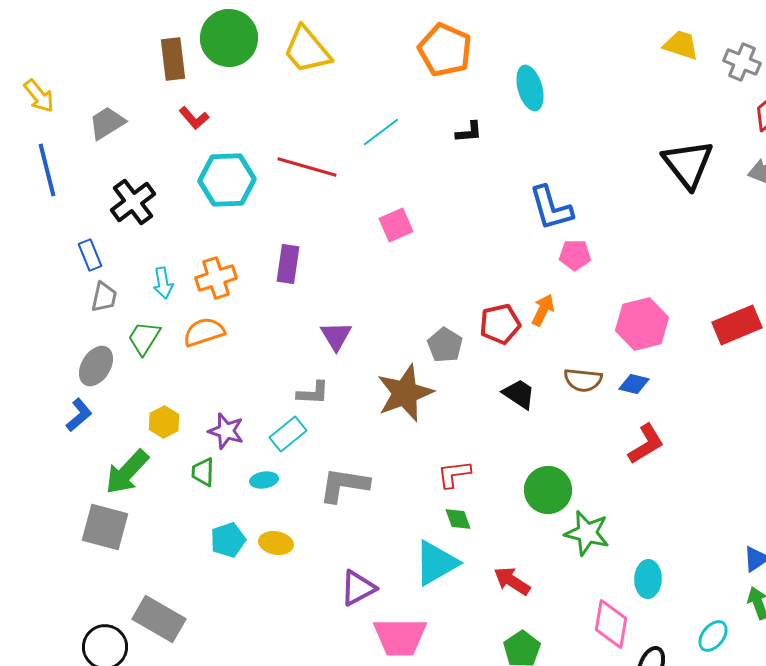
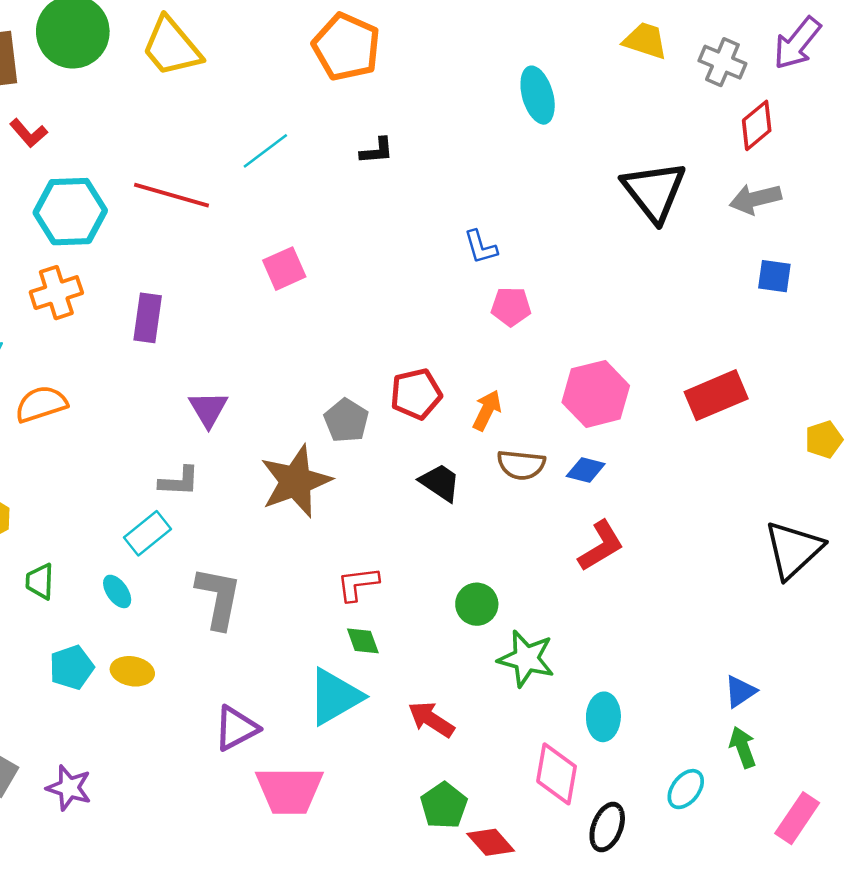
cyan ellipse: (530, 88) -> (538, 95), moved
blue L-shape: (551, 208) -> (481, 247), size x0.6
orange cross: (216, 278) -> (56, 293), moved
orange arrow: (543, 310) -> (487, 410), moved
purple star: (226, 431) -> (69, 788), moved
cyan ellipse: (264, 480) -> (117, 591), turned 64
gray L-shape: (344, 485) -> (218, 598), turned 92
green circle: (548, 490) -> (477, 604), size x0.7

